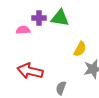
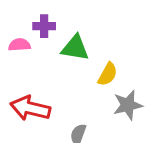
green triangle: (60, 18) -> (75, 48), moved

